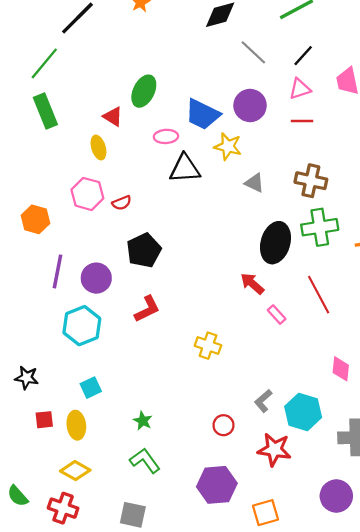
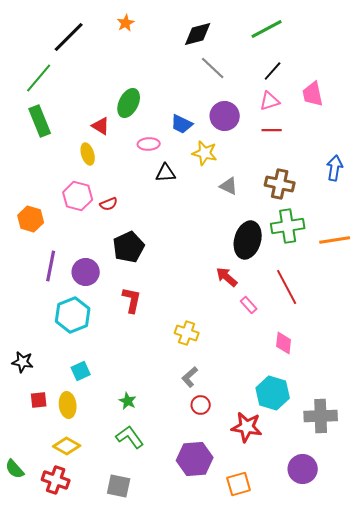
gray line: (253, 52) -> (213, 68), moved
blue trapezoid: (202, 114) -> (182, 124), size x0.7
black triangle: (185, 169) -> (166, 173), size x0.7
red L-shape: (147, 309) -> (132, 300), turned -52
pink diamond: (341, 369) -> (284, 343), moved
gray L-shape: (263, 401) -> (190, 377), moved

